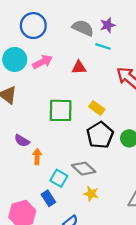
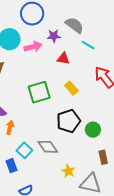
purple star: (108, 25) -> (54, 36), moved
yellow rectangle: (97, 108) -> (71, 88), moved
green square: (61, 110) -> (39, 92), turned -30
yellow star: (91, 194) -> (68, 171), moved

